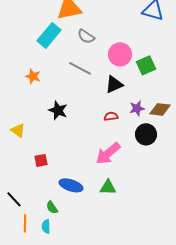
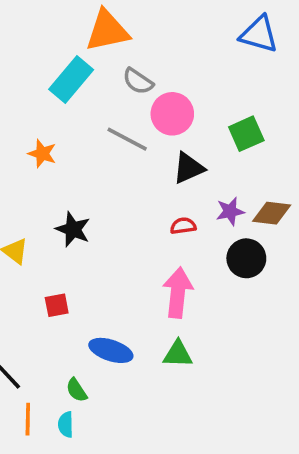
pink circle: (120, 54) -> (172, 114), moved
black star: (58, 110) -> (73, 229), moved
pink arrow: (108, 153) -> (178, 293), turned 136

